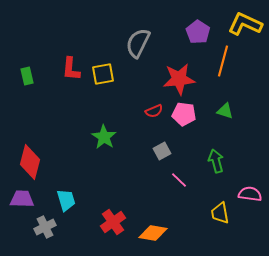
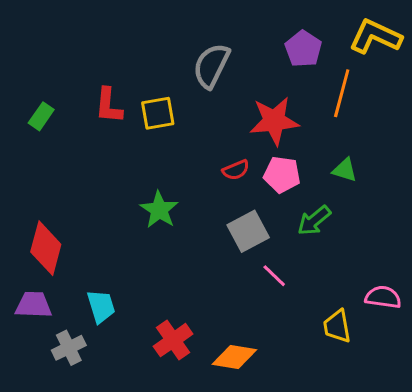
green rectangle: (27, 76) -> (41, 116), turned 48
gray square: (162, 151) -> (248, 231), size x1.5
green arrow: (216, 161) -> (314, 221), moved, turned -115

